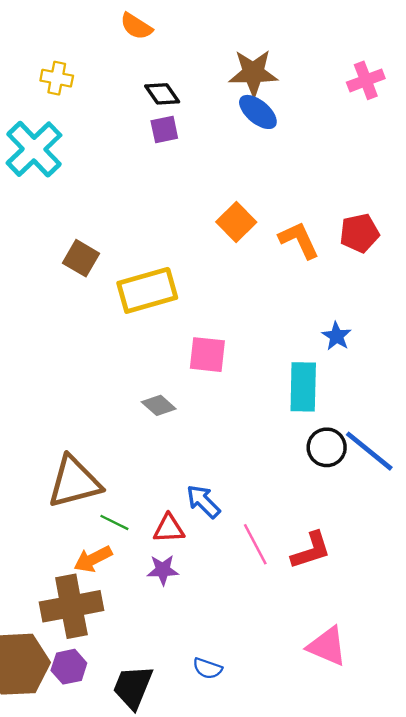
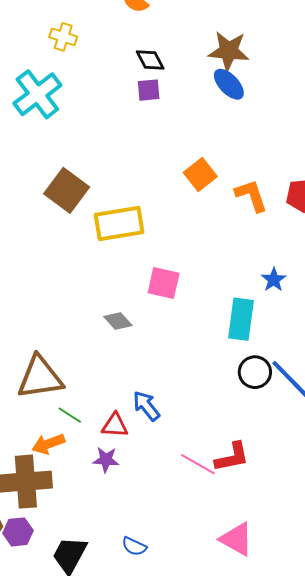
brown square: (81, 258) -> (67, 190), size x1.4
pink line: (255, 544) -> (198, 464), moved, turned -39

